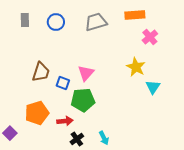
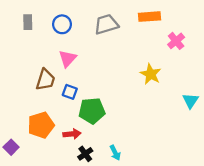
pink cross: (150, 37) -> (176, 41), moved
pink triangle: (86, 73) -> (68, 59), moved
cyan triangle: (153, 87) -> (190, 101), moved

